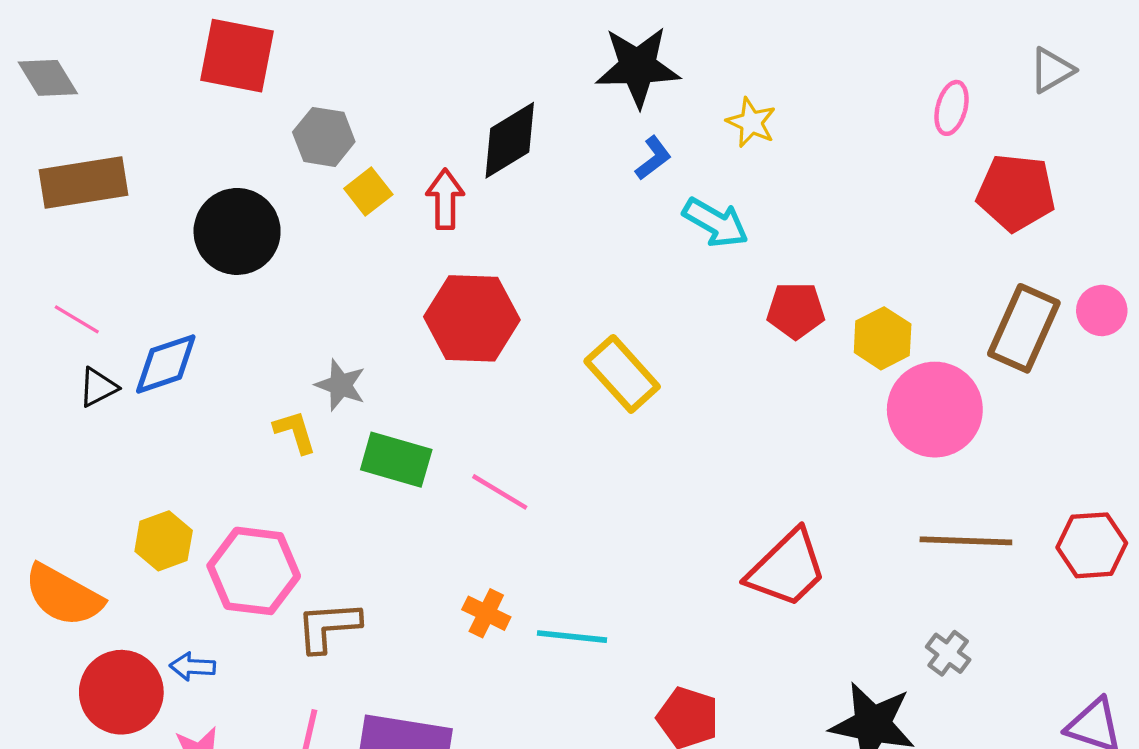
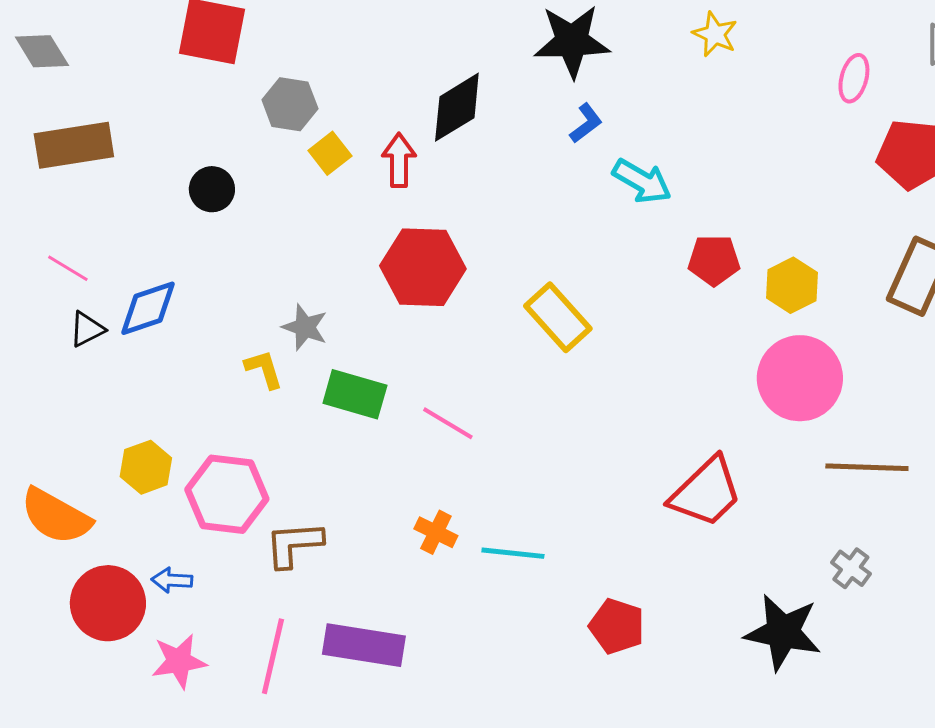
yellow star: (751, 122) -> (715, 34), moved
black circle: (237, 231) -> (212, 189), size x0.6
pink circle: (935, 410) -> (800, 378), moved

